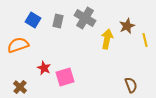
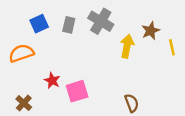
blue square: (33, 20) -> (39, 24), turned 35
brown semicircle: (131, 85) -> (132, 103), moved

